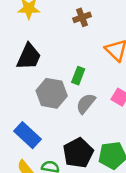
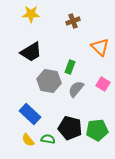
black trapezoid: (29, 57) -> (31, 52), turned 35
black pentagon: (78, 153) -> (70, 128), turned -30

